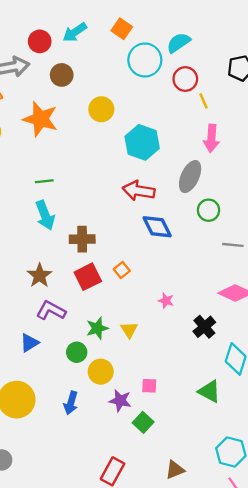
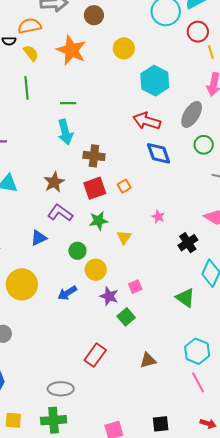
green star: (97, 328) -> (99, 221), moved
pink square: (149, 386) -> (135, 287), turned -32
blue arrow: (71, 403) -> (67, 293), turned 36

